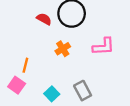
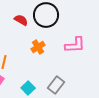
gray rectangle: (83, 91) -> (56, 85), turned 66

